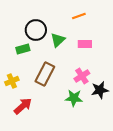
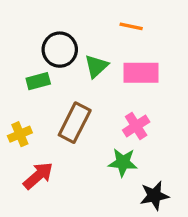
orange line: (79, 16) -> (131, 26), turned 32
pink rectangle: (85, 44) -> (141, 73), size x1.5
black star: (100, 90) -> (154, 196), moved

